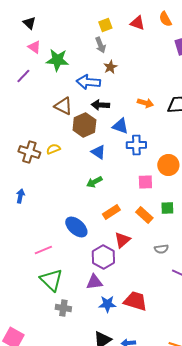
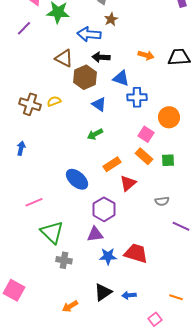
pink square: (145, 182) -> (146, 134), turned 35
orange rectangle: (144, 215) -> (144, 156), moved
red triangle: (122, 240) -> (128, 183), moved
pink line: (43, 250) -> (34, 202), moved

